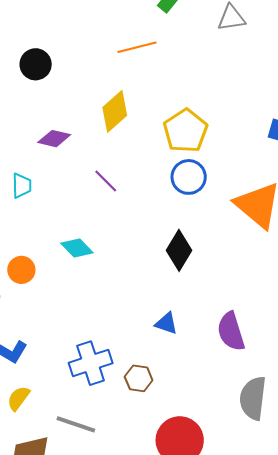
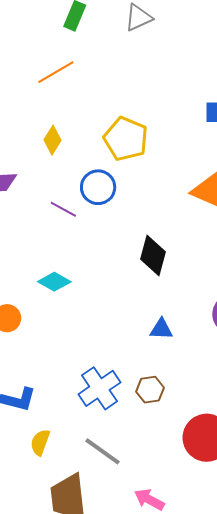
yellow diamond: (115, 111) -> (53, 140), size x0.7
blue circle: (189, 177) -> (98, 187), moved
gray line: (76, 424) -> (103, 451), turned 33

